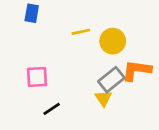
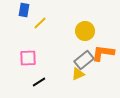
yellow line: (81, 32) -> (40, 23), moved, turned -32
yellow triangle: (103, 98) -> (78, 74), turned 40

